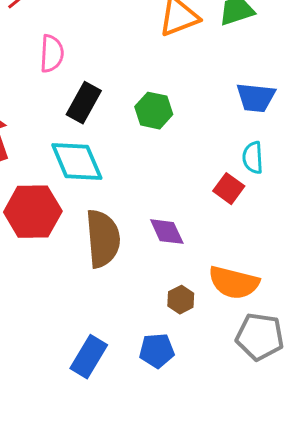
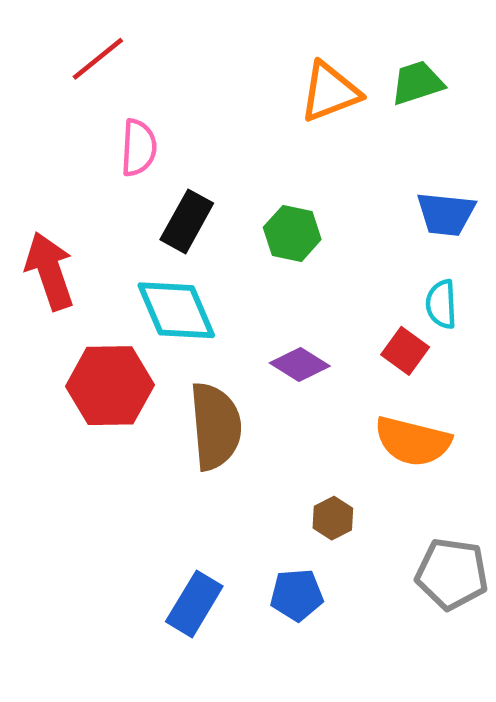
purple diamond: (167, 232) -> (300, 364), moved, turned -33
orange semicircle: (234, 283) -> (413, 441), moved

